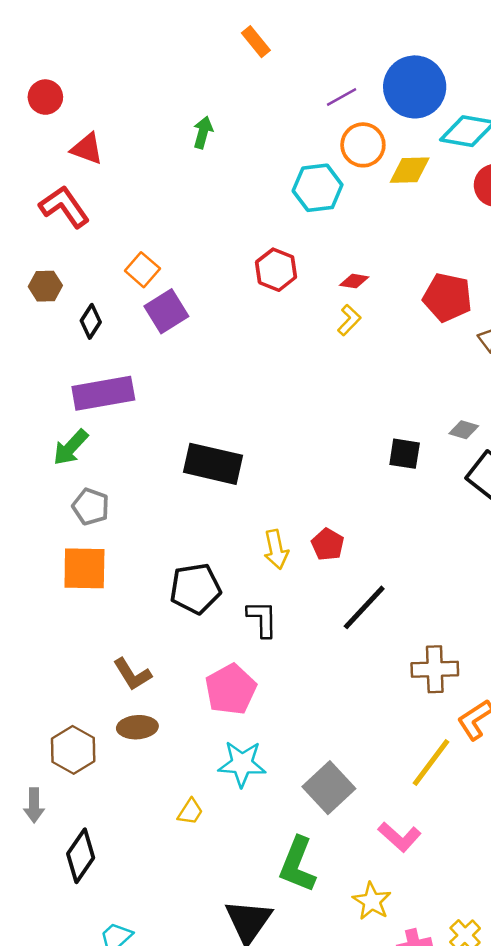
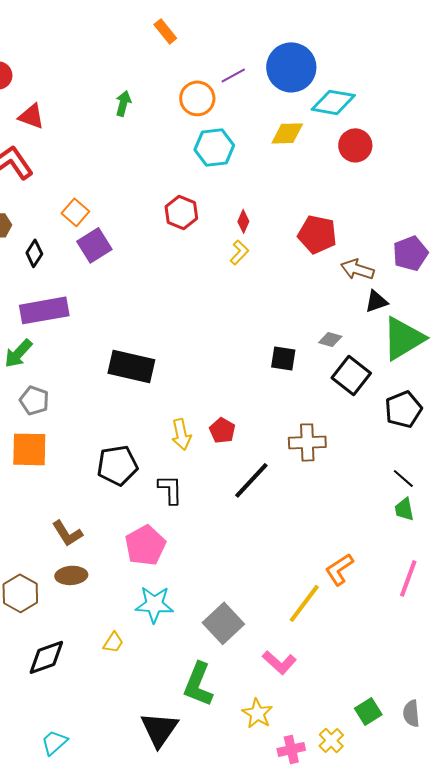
orange circle: (363, 145) -> (197, 98), moved
red diamond: (354, 281) -> (243, 221), turned -75
brown cross: (435, 669) -> (307, 442), moved
black diamond: (81, 856) -> (46, 657), moved, turned 36

